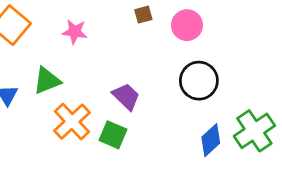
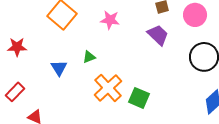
green triangle: (47, 81) -> (89, 57), size x0.6
purple trapezoid: (126, 96) -> (158, 35), moved

